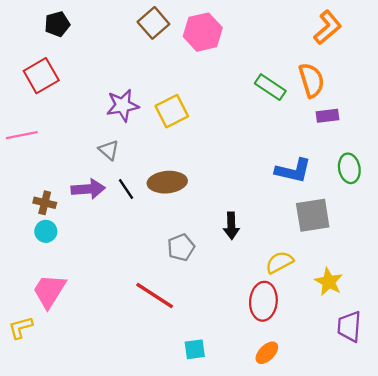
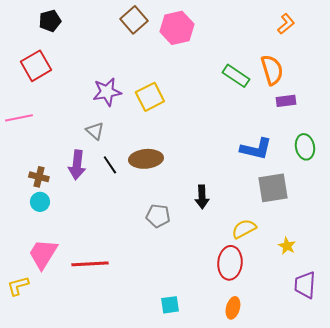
orange L-shape: (328, 27) -> (286, 24), size x0.7
purple arrow: (88, 189) -> (77, 165), turned 100
gray pentagon: (181, 247) -> (158, 216), turned 30
yellow star: (329, 282) -> (287, 246), size x0.7
red line: (155, 295) -> (90, 264), moved, turned -36
orange ellipse: (267, 353) -> (233, 308), turned -30

